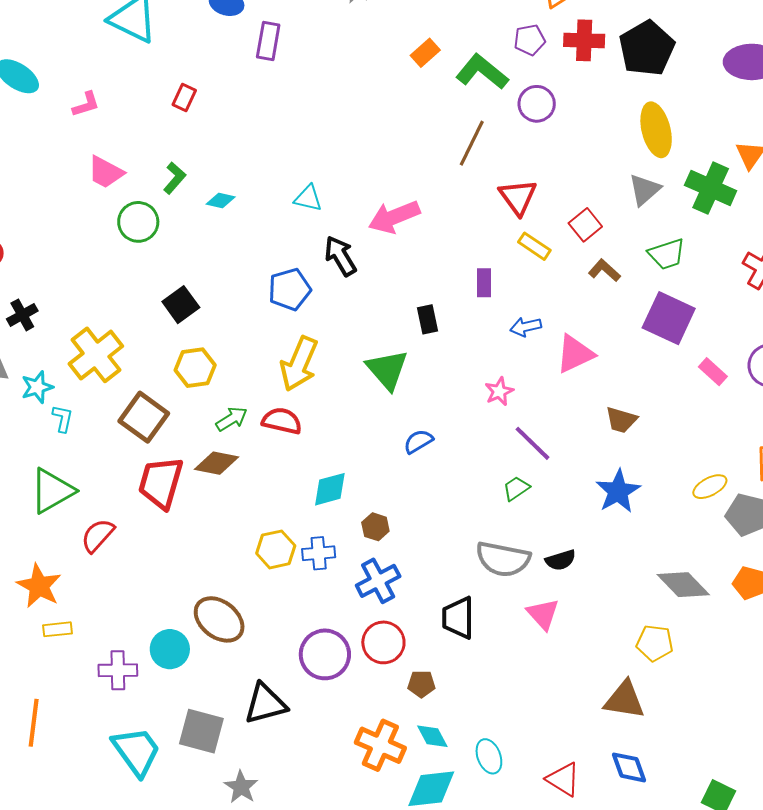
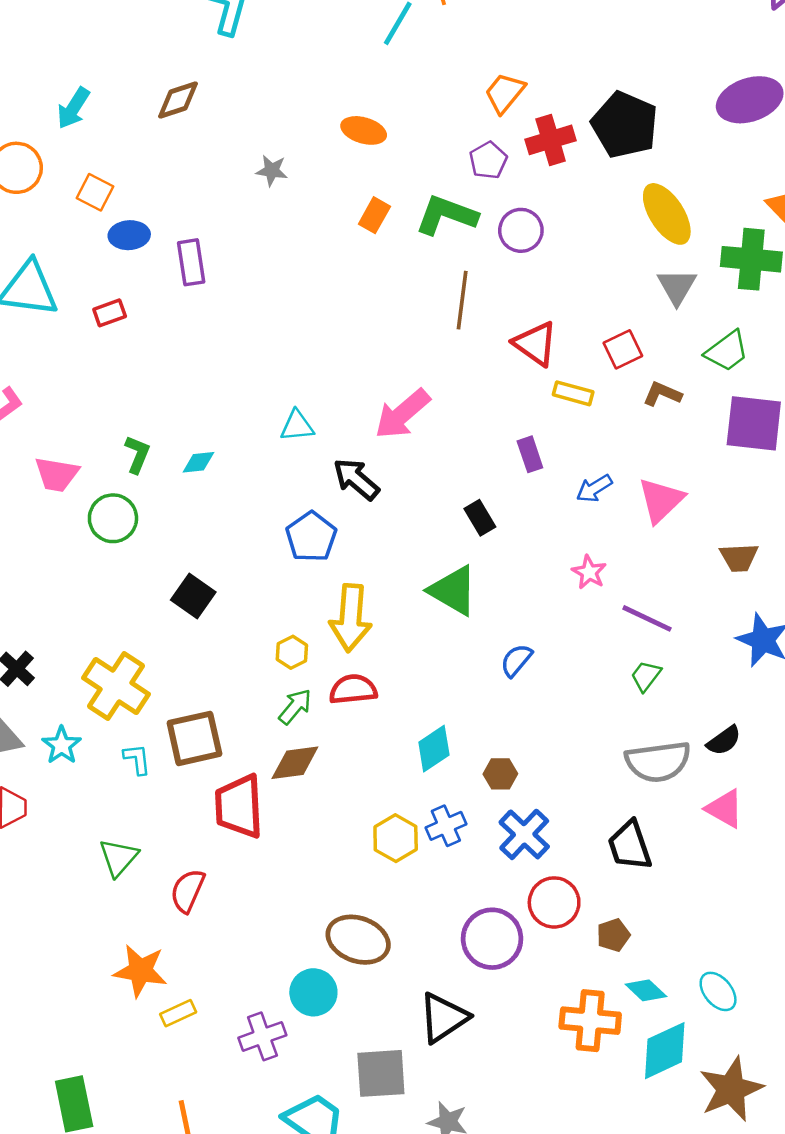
red rectangle: (184, 98) -> (110, 313), moved, turned 64
red square: (585, 225) -> (623, 349), turned 32
yellow hexagon: (195, 368) -> (292, 652), moved, size x0.7
brown square: (144, 417) -> (194, 738), turned -30
cyan L-shape: (63, 419) -> (137, 759), moved
green triangle: (52, 491) -> (119, 857), size x0.7

